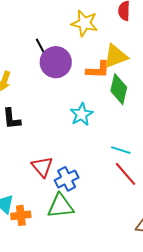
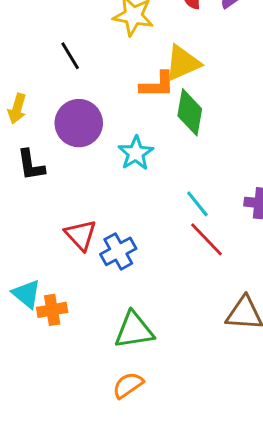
purple circle: (56, 62) -> (79, 123), moved
cyan line: (121, 150) -> (197, 204), turned 36
green triangle: (61, 206) -> (134, 330), moved

